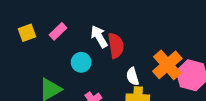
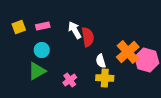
pink rectangle: (58, 31) -> (43, 26), turned 32
cyan circle: (81, 62) -> (42, 50), moved

